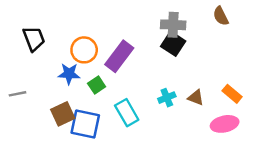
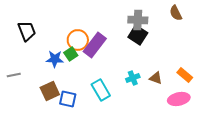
orange circle: (84, 50) -> (78, 40), moved
green square: (97, 85) -> (71, 54), moved
blue square: (85, 124) -> (68, 99), size x0.7

